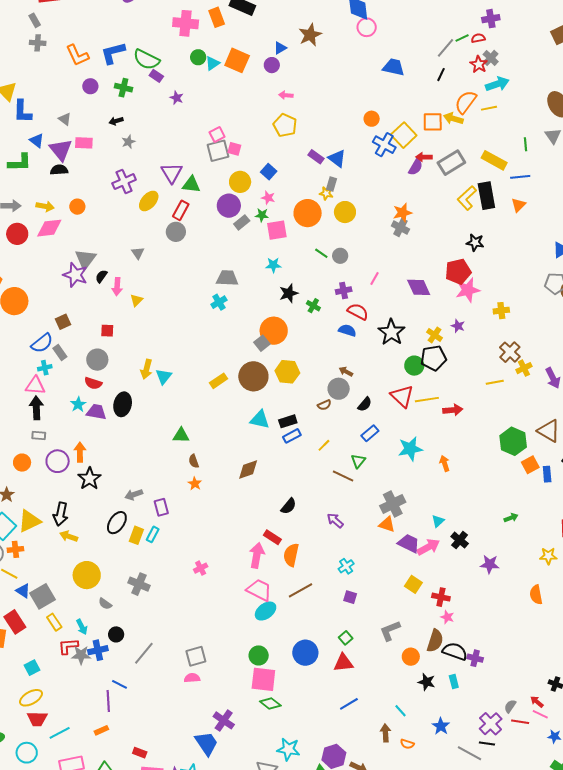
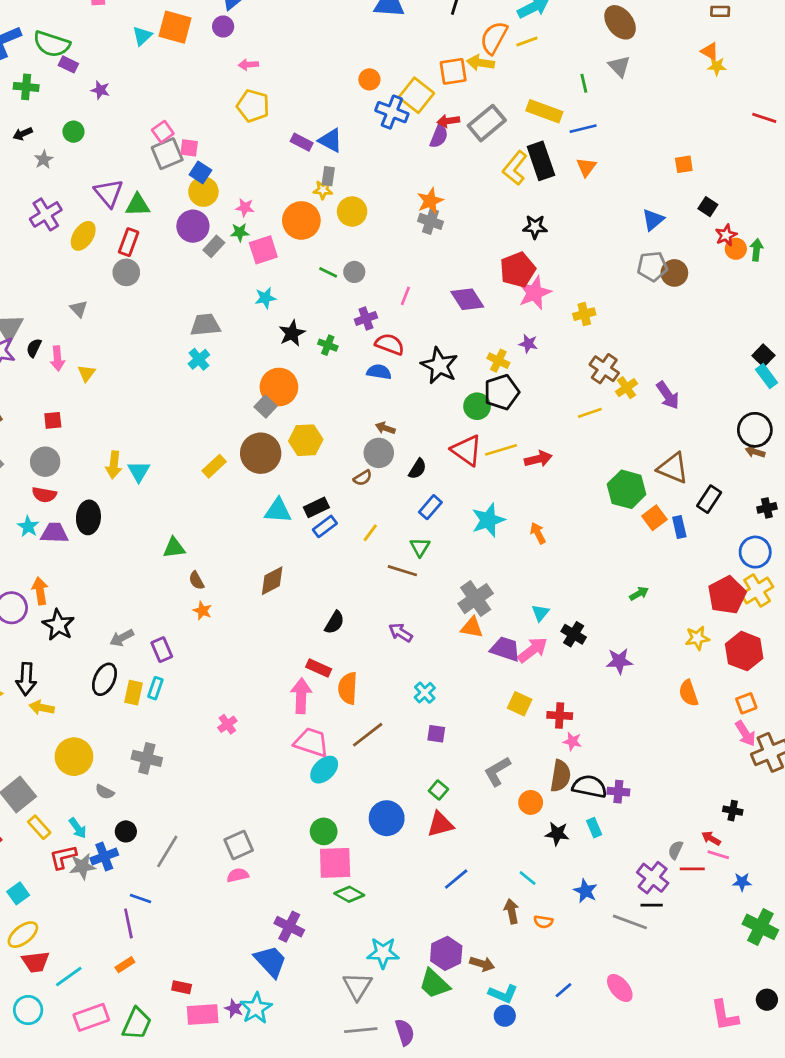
green circle: (198, 57) -> (73, 132), moved
blue square: (269, 172) -> (200, 172), moved

